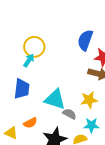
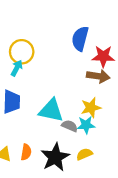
orange semicircle: (30, 123) -> (26, 152), moved, turned -48
cyan star: (91, 125) -> (86, 125), moved

